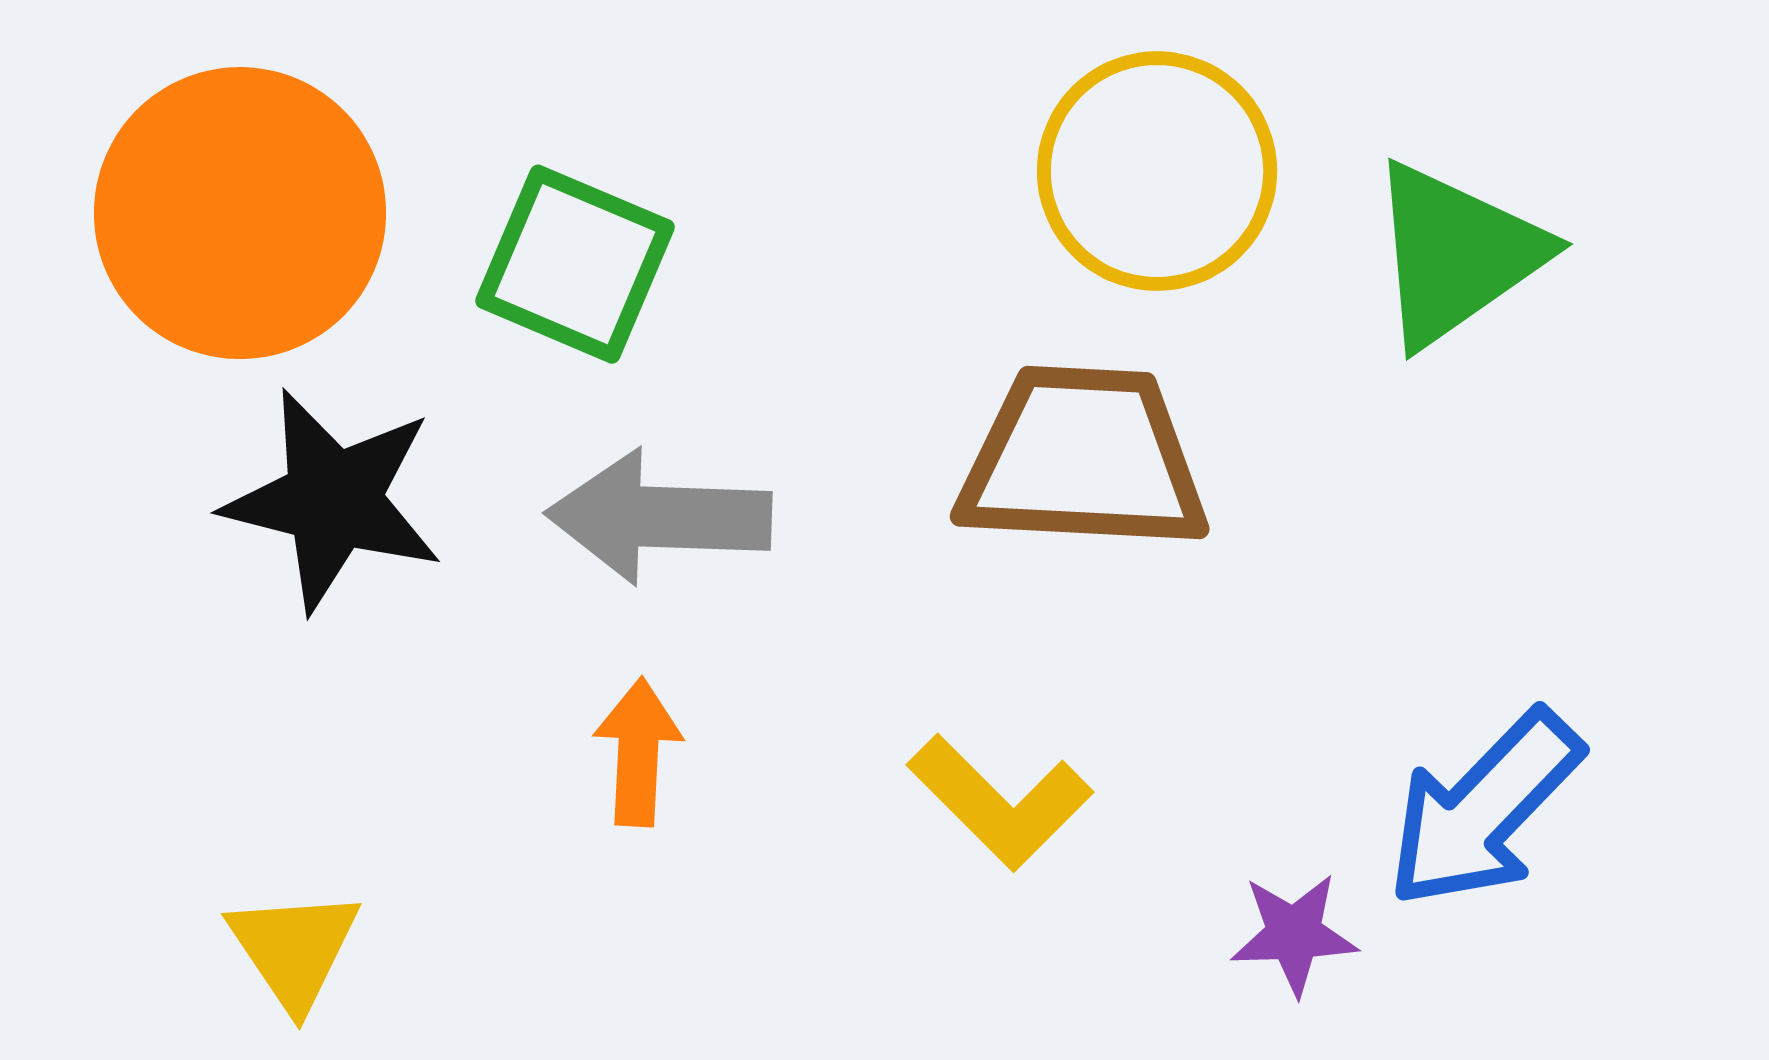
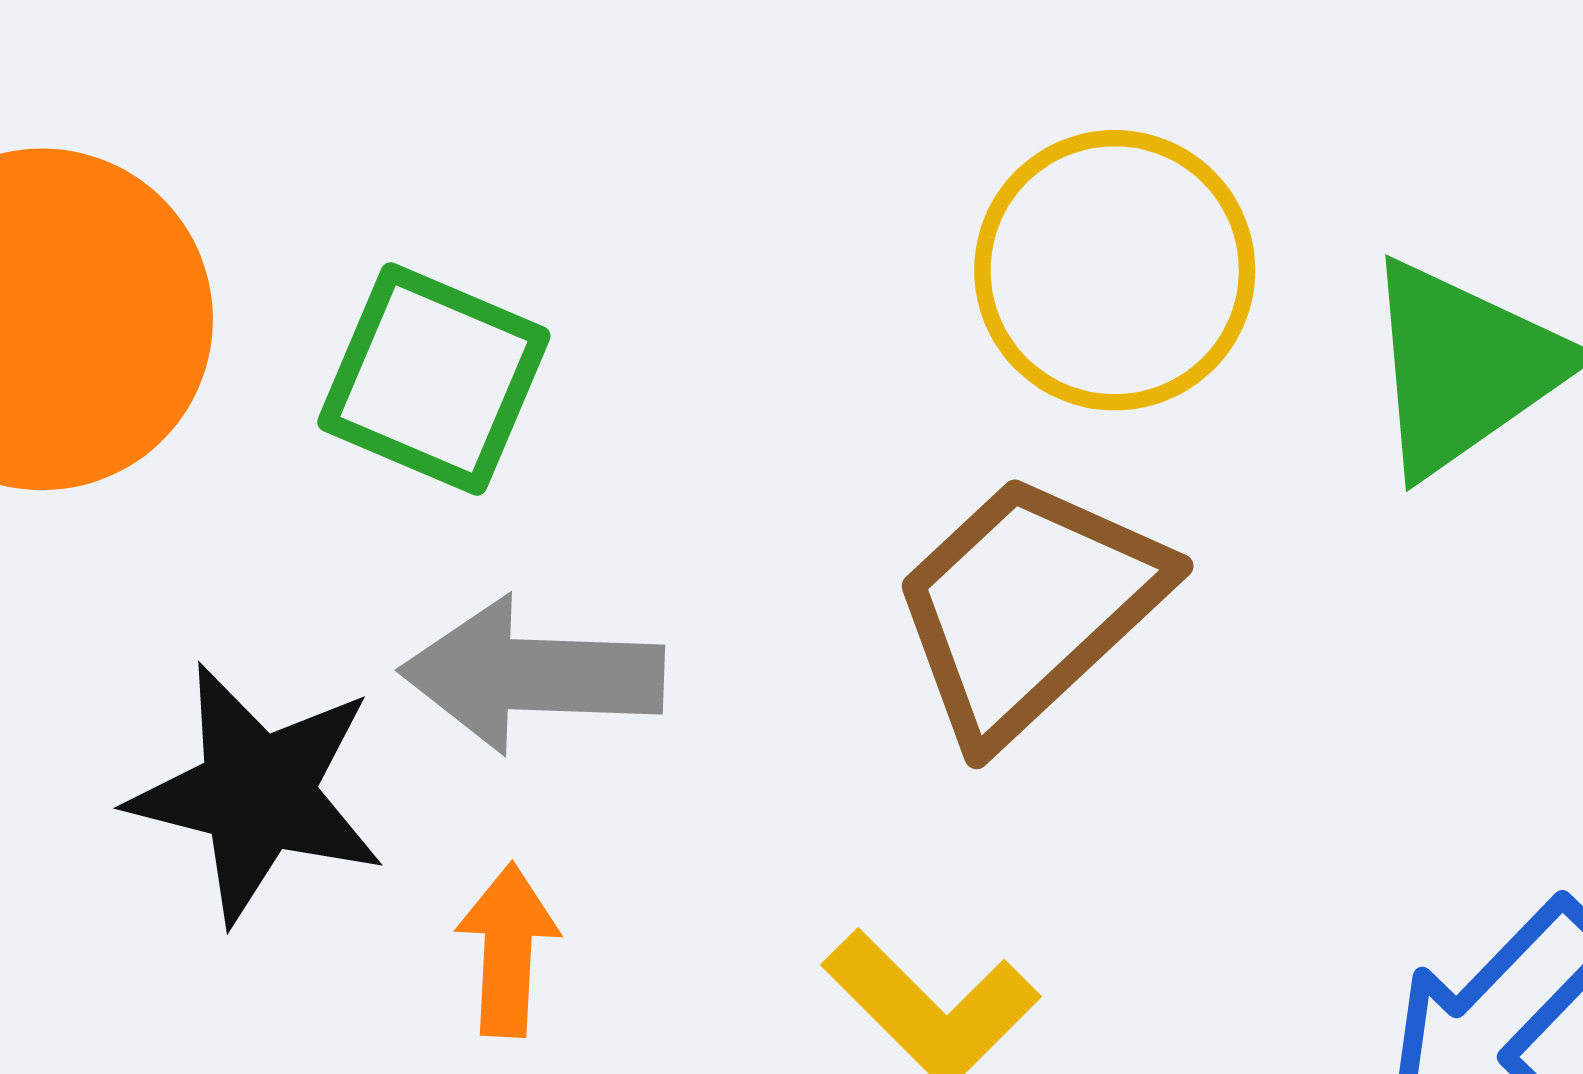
brown trapezoid: (1083, 459) -> (1028, 607), turned -46
black star: (333, 500) -> (257, 793), moved

